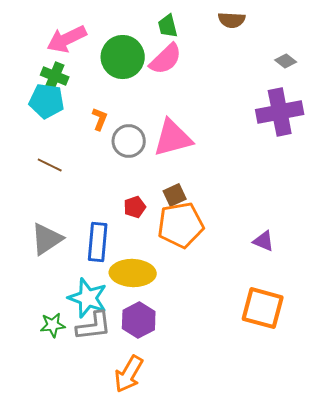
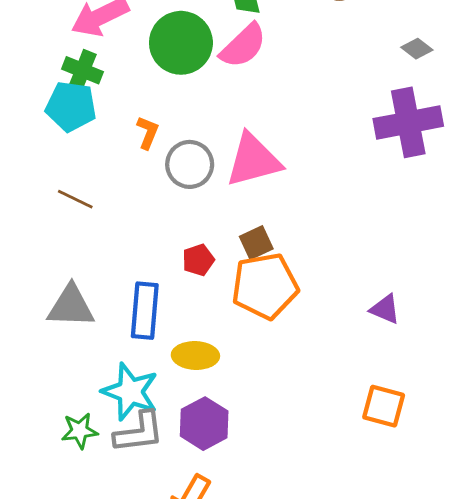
gray triangle: (47, 239) -> (71, 306), turned 36
yellow ellipse: (133, 273) -> (195, 356), size x0.7
orange square: (263, 308) -> (384, 406), size x0.7

